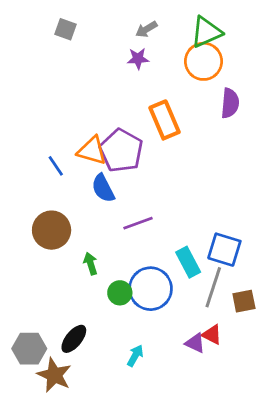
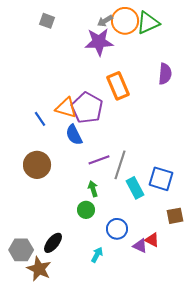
purple star: (138, 59) -> (99, 42), size x1.8
orange circle: (204, 61) -> (125, 21), moved
green arrow: (91, 264) -> (93, 189), moved
gray line: (213, 287) -> (120, 165), moved
blue circle: (151, 289) -> (117, 229), moved, size x0.7

